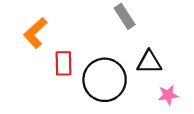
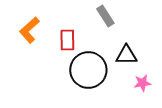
red rectangle: (63, 63) -> (67, 40), moved

